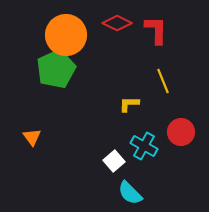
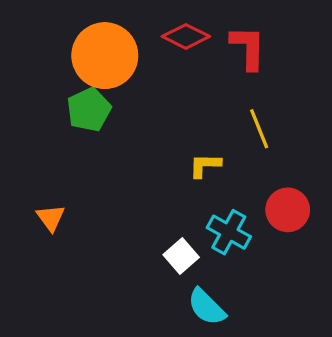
green pentagon: (56, 69) -> (89, 110), size x0.7

